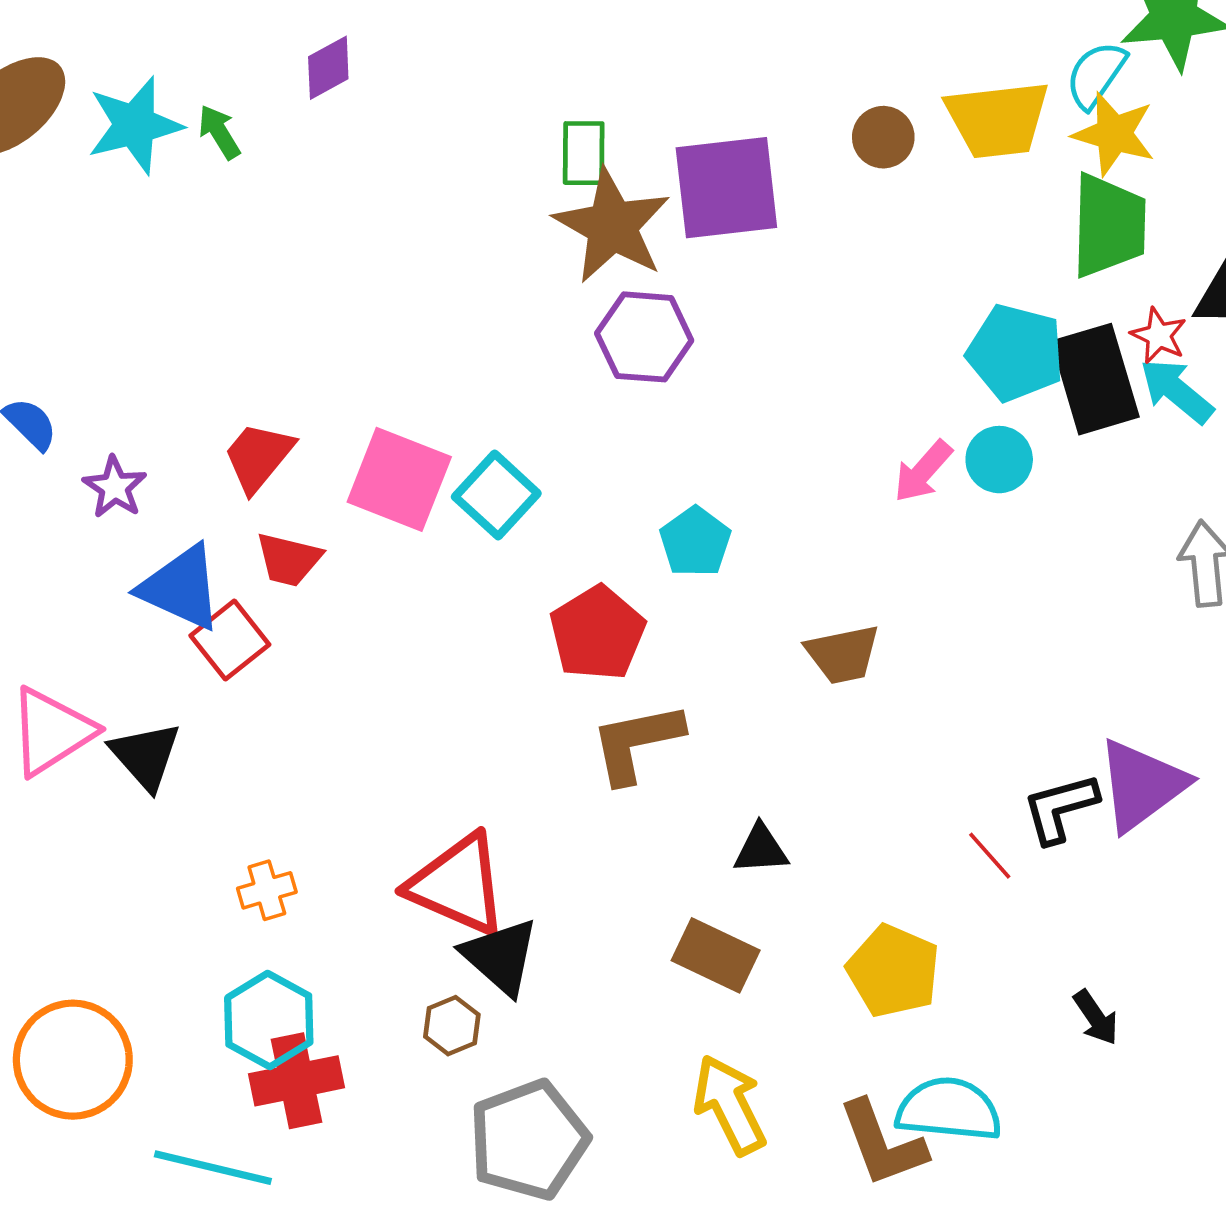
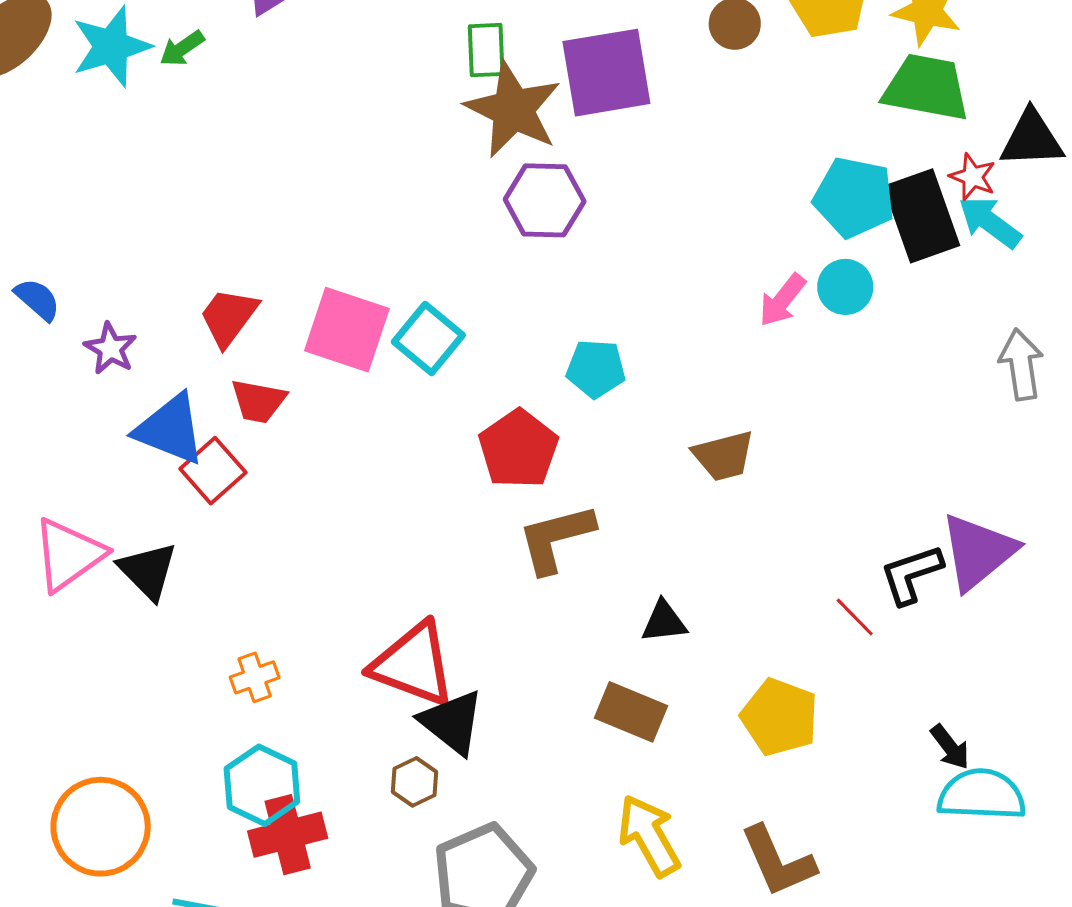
green arrow: (219, 132) -> (182, 48), turned -90
green trapezoid: (1109, 226) -> (926, 87), turned -78
cyan pentagon: (695, 542) -> (596, 369), turned -30
cyan semicircle: (949, 1109) -> (982, 795), moved

